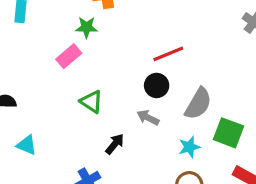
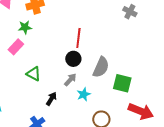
red line: (168, 54) -> (78, 38), turned -54
gray arrow: (148, 118) -> (70, 80), turned 112
cyan star: (189, 147) -> (84, 94), moved

